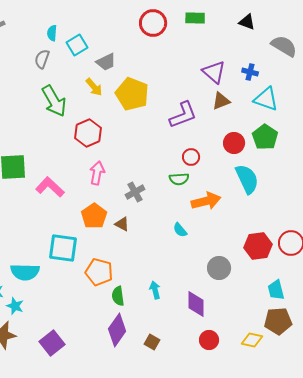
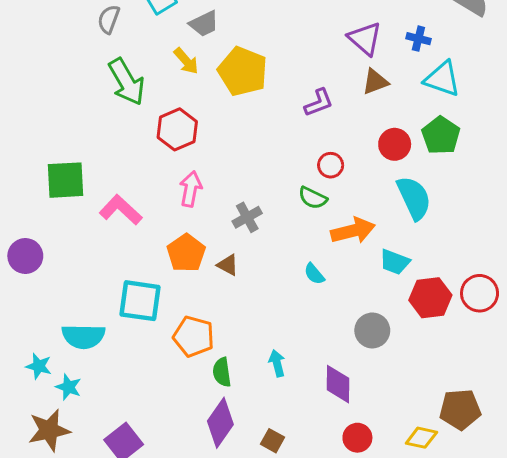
purple L-shape: (183, 115) -> (319, 103), size x0.7
green semicircle: (179, 179) -> (313, 198), turned 30
cyan trapezoid: (276, 290) -> (395, 262), moved, turned -55

